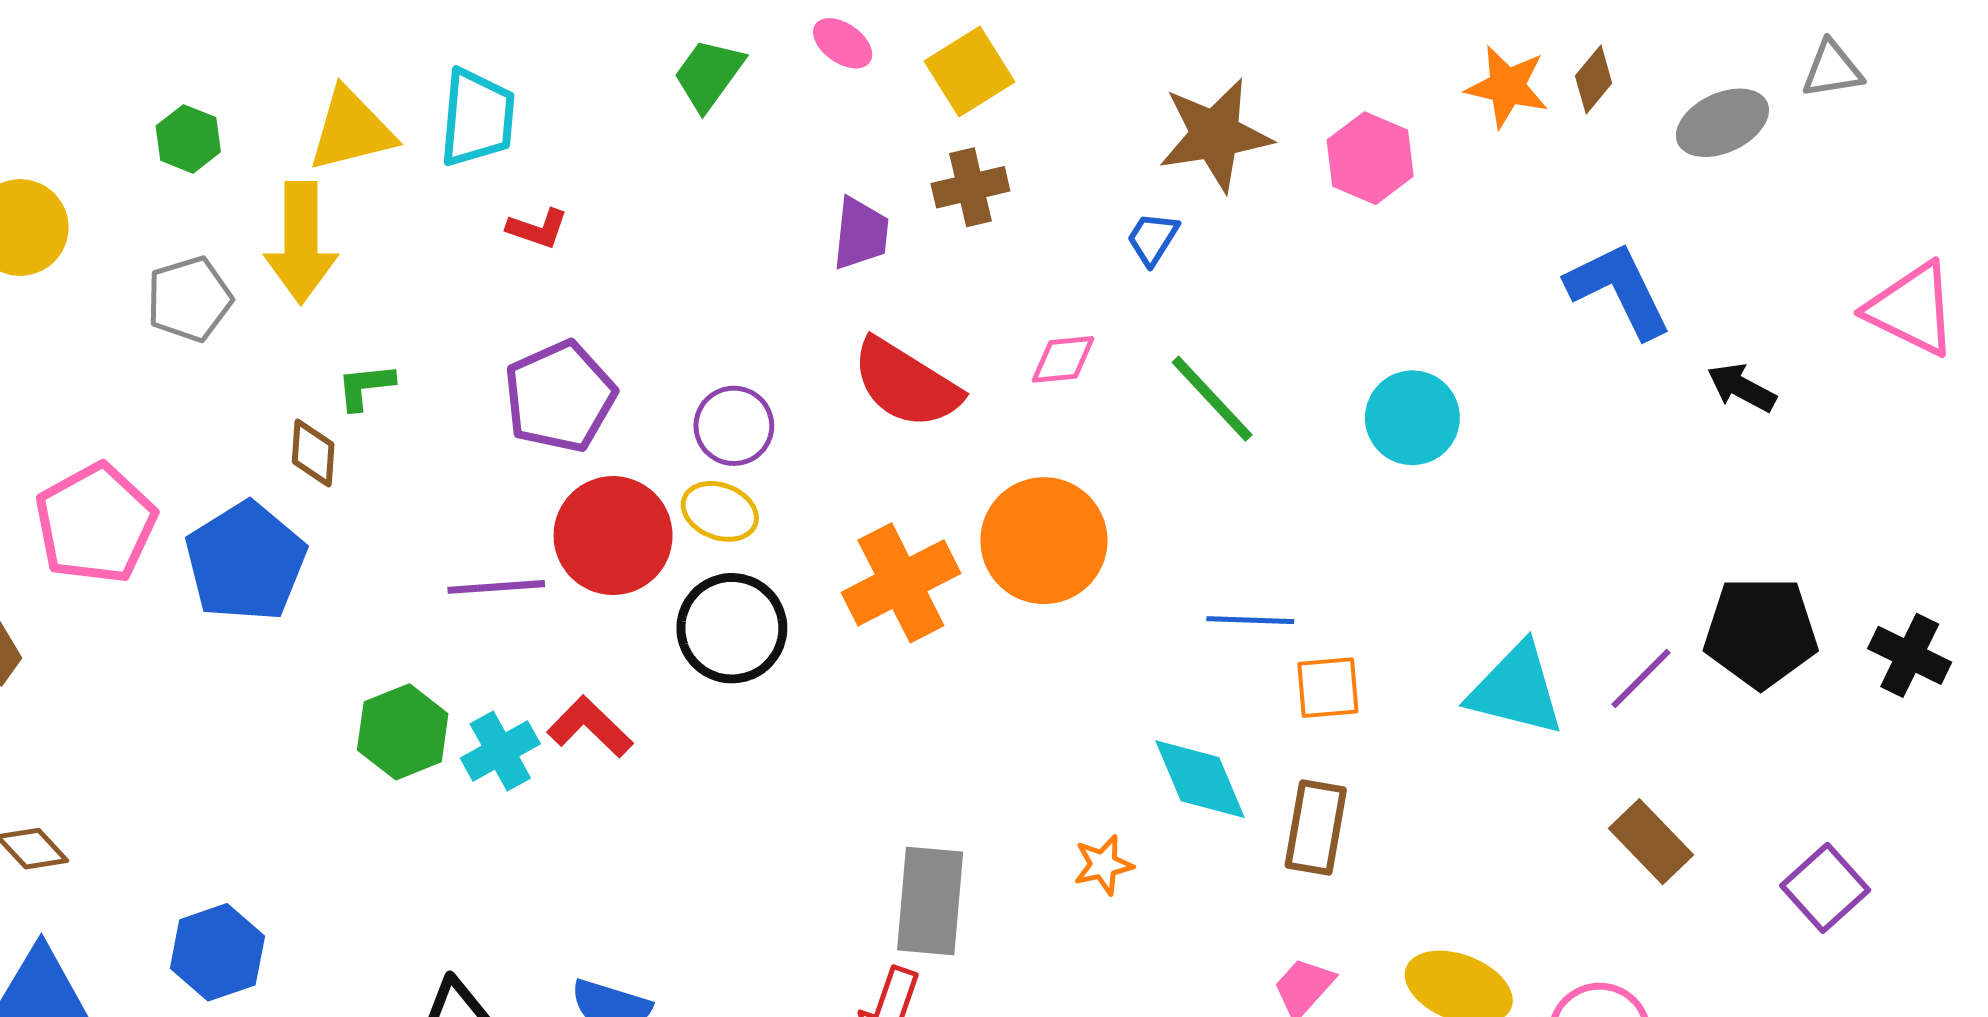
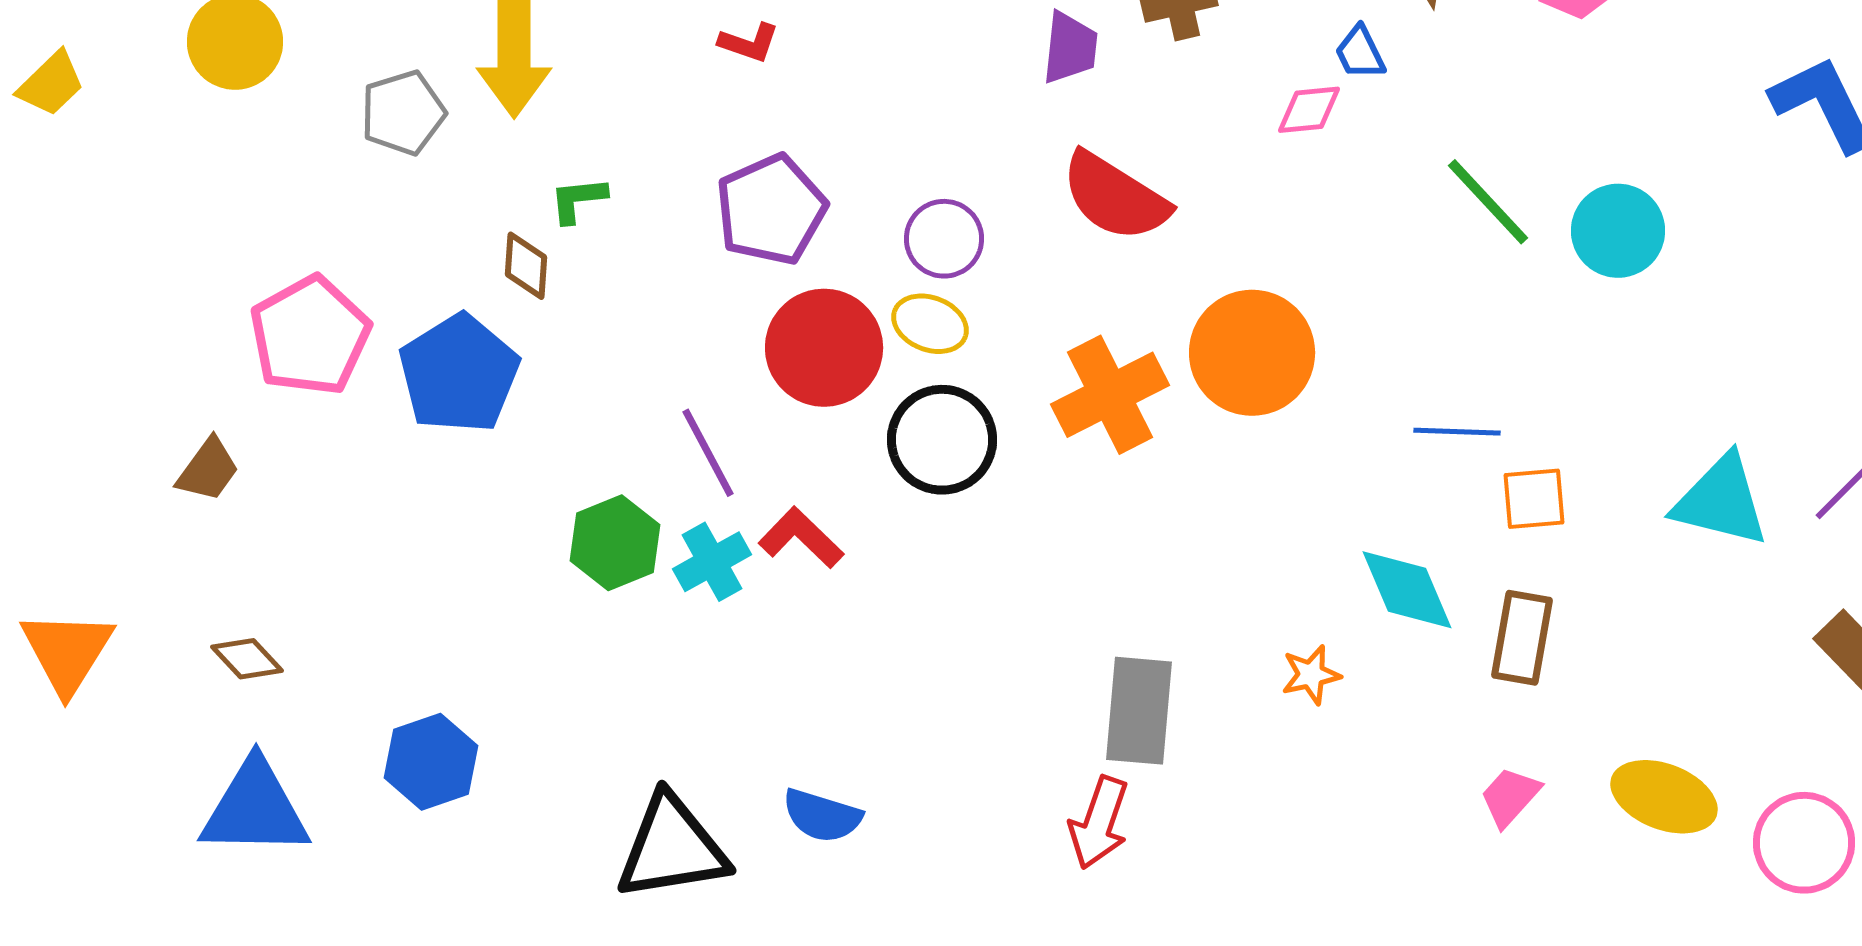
blue trapezoid: (1153, 239) -> (1360, 53), turned -58
pink diamond: (1063, 359) -> (1309, 110), moved
green line: (1212, 399) -> (1488, 202), moved
purple line: (496, 587) -> (708, 453), moved, turned 66

